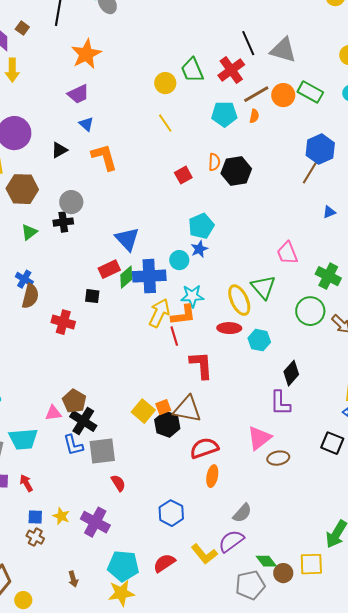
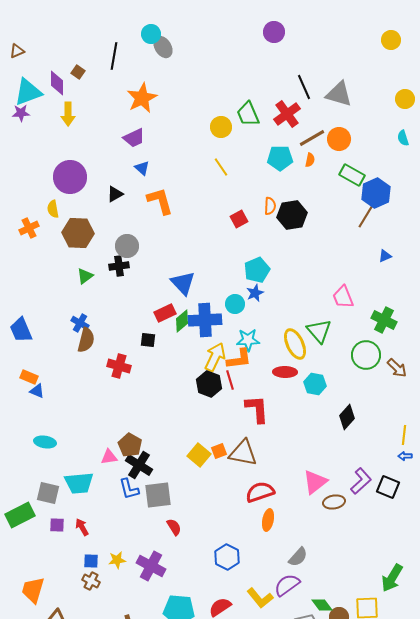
green rectangle: (310, 92) -> (352, 175), moved
purple L-shape: (280, 403) -> (361, 481), moved, turned -132
black hexagon: (167, 424) -> (209, 384), moved
yellow star: (61, 516) -> (117, 560), turned -30

